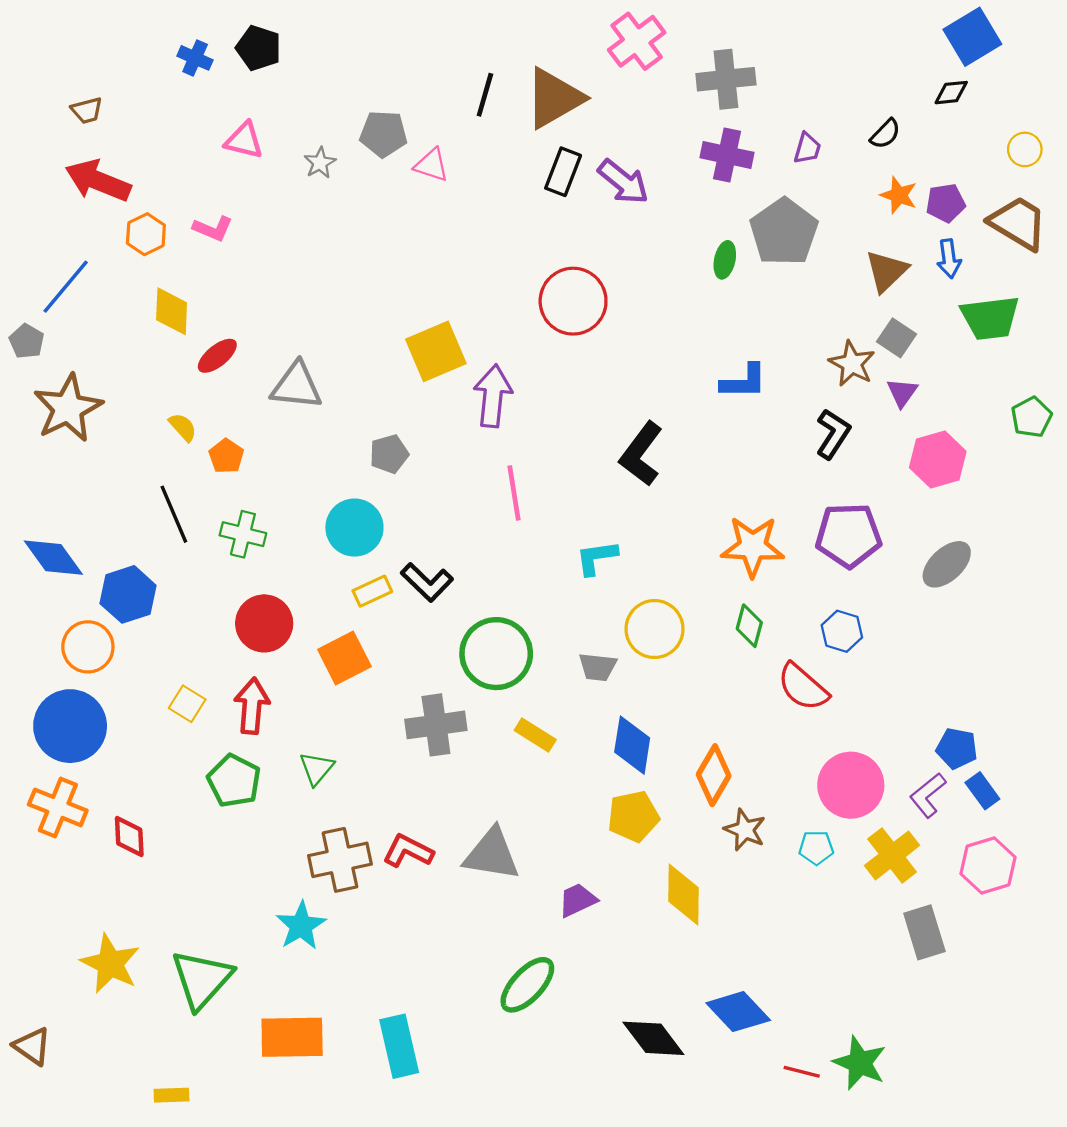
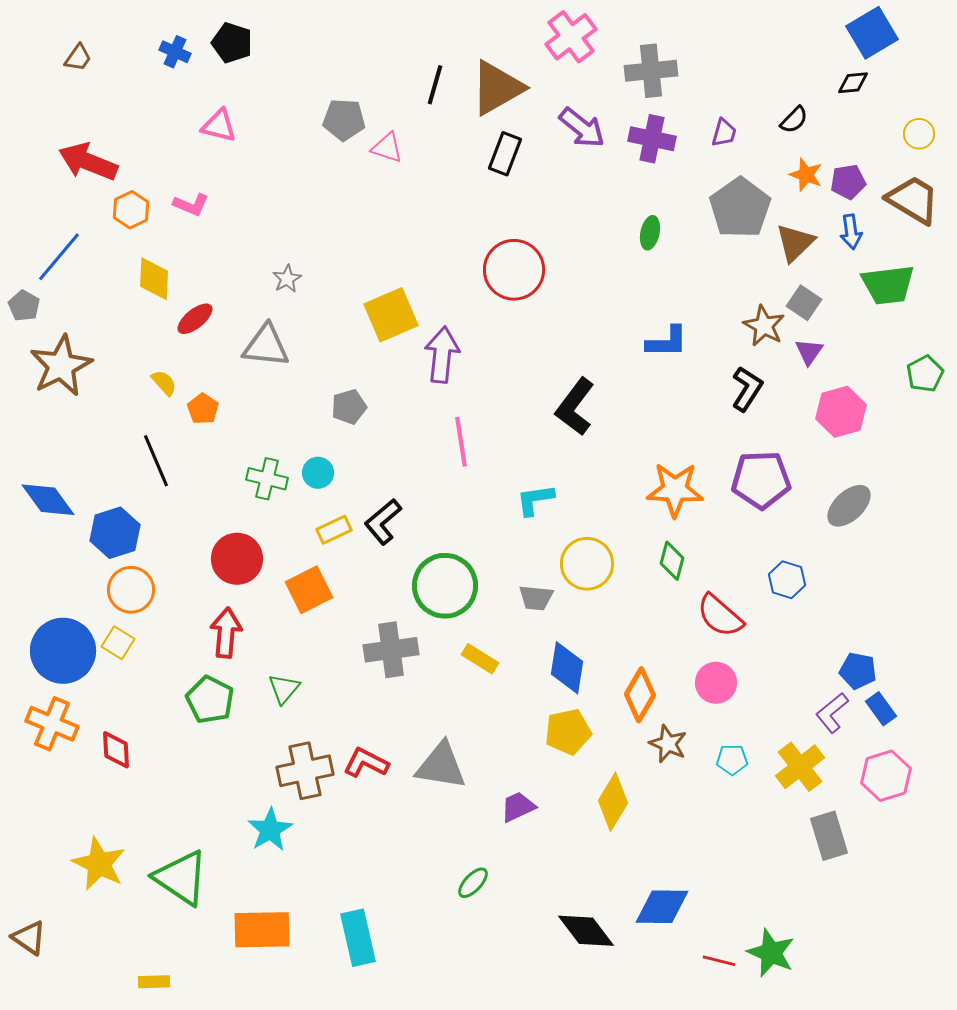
brown trapezoid: (87, 110) -> (78, 58), moved, turned -40
gray star: (320, 163) -> (287, 279), moved
purple arrow: (623, 182) -> (582, 128), moved
gray pentagon: (784, 232) -> (740, 208), moved
cyan circle: (354, 528) -> (318, 473), size x0.6
green cross: (243, 534) -> (267, 479), moved
black L-shape: (427, 582) -> (383, 522), turned 96
blue hexagon: (842, 631) -> (787, 580), moved
orange circle: (88, 647) -> (131, 590), moved
yellow square: (187, 704) -> (118, 643), moved
pink circle: (851, 785) -> (716, 683), moved, size x0.7
yellow diamond: (684, 894) -> (613, 802), turned 30
green triangle: (202, 979) -> (181, 878), turned -38
green ellipse: (527, 985) -> (473, 883), size x0.6
blue diamond: (738, 1012) -> (662, 907), turned -46

